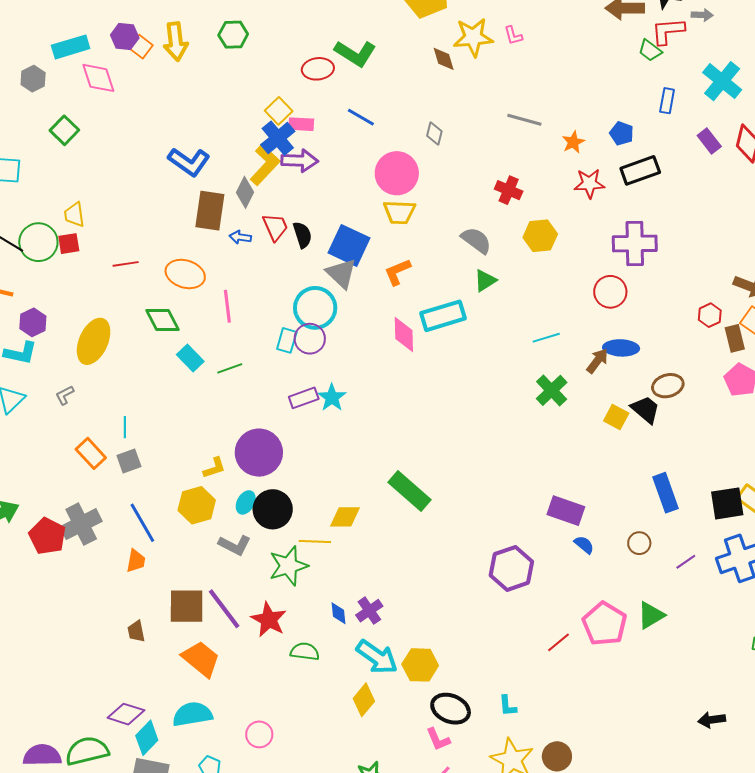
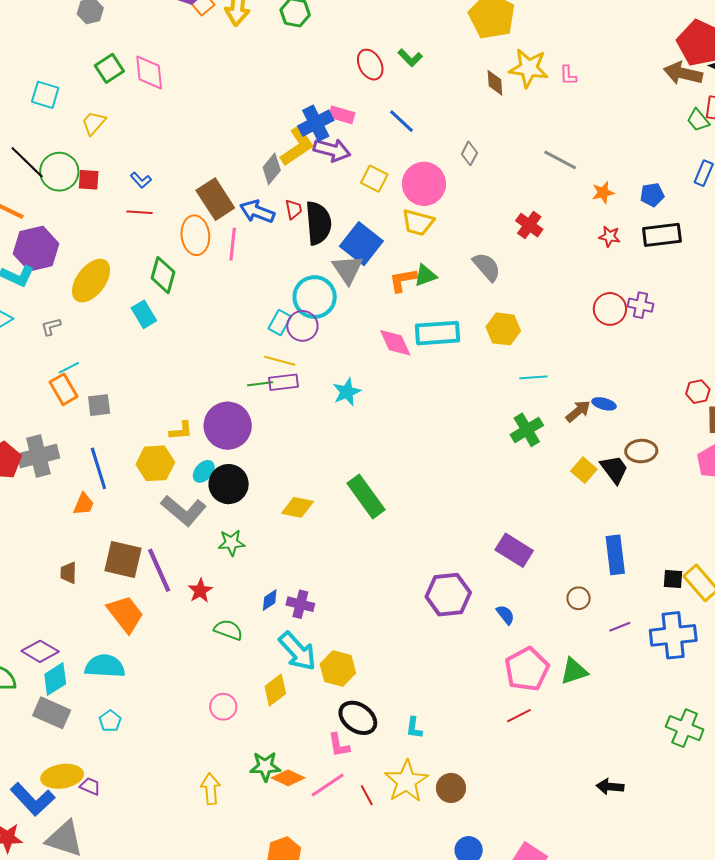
green L-shape: (355, 53) -> (410, 58), size x0.6
red ellipse: (318, 69) -> (370, 65), turned 56
pink diamond: (98, 78) -> (149, 73), moved
yellow square: (279, 111) -> (374, 179), moved, turned -32
blue pentagon: (622, 133) -> (652, 195), turned 30
blue L-shape: (189, 162) -> (141, 180), moved, size x0.5
red star: (589, 184) -> (610, 237), size x0.7
brown rectangle: (210, 211) -> (215, 199), moved, turned -54
yellow trapezoid: (74, 215) -> (94, 123), moved, turned 36
red trapezoid: (275, 227) -> (294, 209), size x0.7
black semicircle: (302, 235) -> (318, 223), size x1.6
yellow hexagon: (540, 236) -> (503, 329), moved
blue arrow: (240, 237) -> (257, 212), size x1.6
purple cross: (635, 244) -> (641, 305), size x0.6
orange ellipse: (185, 274) -> (195, 235), turned 54
green triangle: (485, 281) -> (425, 275), moved
red circle: (610, 292) -> (610, 309), moved
pink line: (227, 306) -> (233, 244), moved
green diamond: (163, 320) -> (163, 275), turned 30
purple hexagon: (33, 322) -> (36, 249), size x1.6
pink diamond: (404, 335) -> (395, 343), turned -36
blue ellipse: (621, 348) -> (604, 404), size x0.7
cyan rectangle: (190, 358) -> (144, 314), moved
green line: (230, 368) -> (260, 384), moved
cyan star: (332, 397) -> (347, 392), moved
cyan line: (125, 427) -> (69, 368), moved, turned 50
black square: (727, 503) -> (673, 579), size x0.6
yellow line: (315, 542) -> (280, 361), moved
gray L-shape: (235, 545) -> (184, 510), size x1.4
blue semicircle: (584, 545) -> (505, 615), moved
green star: (288, 566) -> (231, 543), size x0.7
purple cross: (369, 611) -> (300, 604), turned 36
blue diamond: (338, 613) -> (270, 600), turned 50
red star: (269, 620) -> (200, 591), size x0.7
red line: (558, 642) -> (519, 716), moved
pink circle: (259, 734) -> (223, 707), moved

